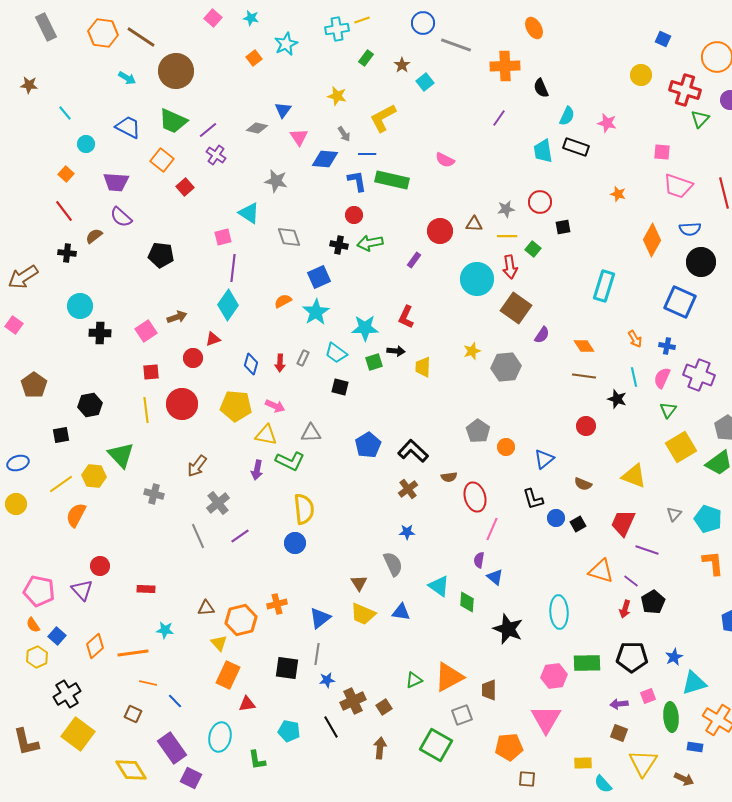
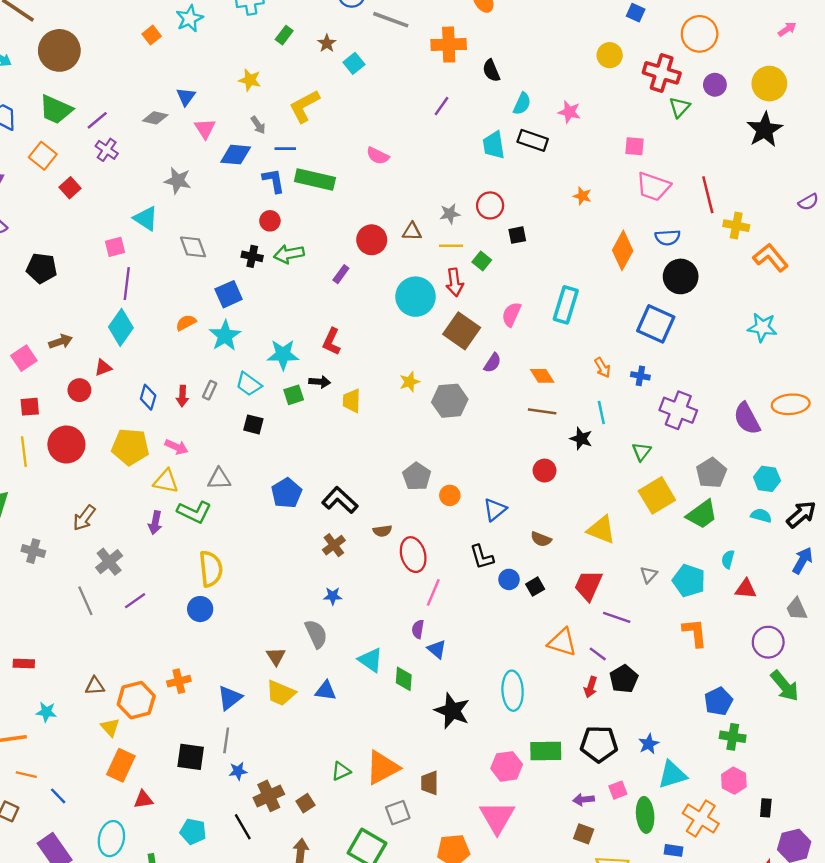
pink semicircle: (662, 378) -> (511, 314), moved

